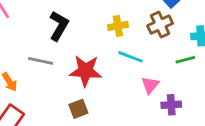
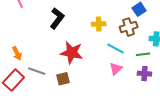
cyan line: (130, 57) -> (116, 48), moved
gray line: (41, 61) -> (37, 71), moved
purple cross: (171, 105) -> (144, 74), moved

